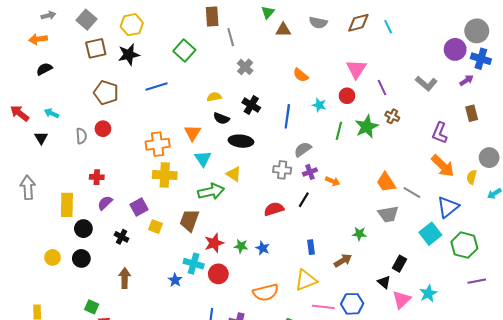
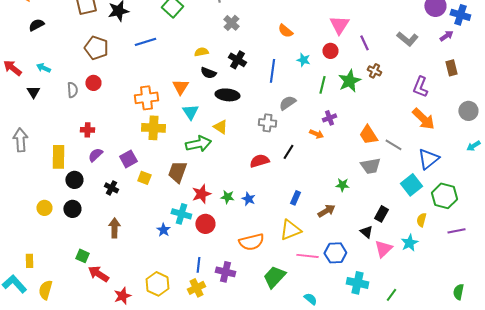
purple cross: (310, 172) -> (329, 118), moved
yellow semicircle: (472, 177) -> (421, 220), moved
blue rectangle: (311, 247) -> (295, 198), turned 32

